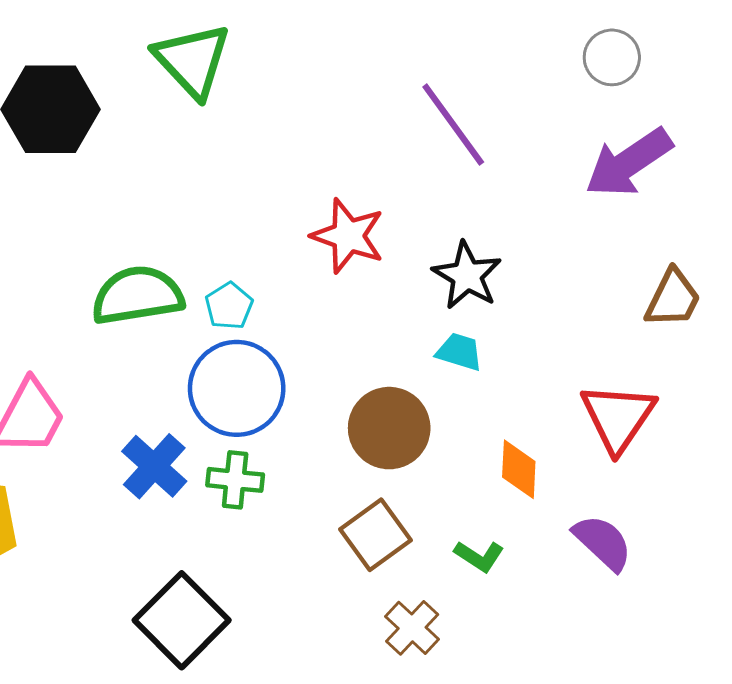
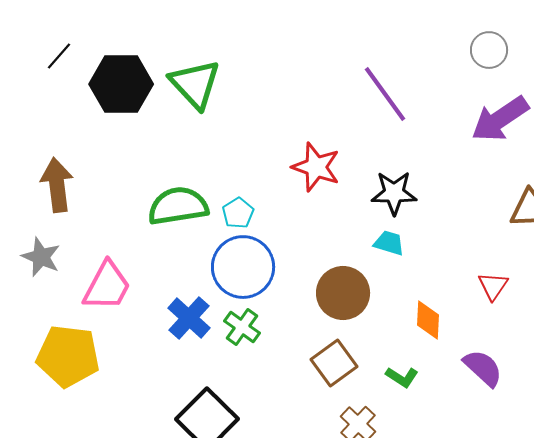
green triangle: (192, 60) -> (195, 84), moved
black star: (467, 276) -> (394, 193), turned -30
red triangle: (618, 417) -> (493, 286), size x0.6
green cross: (235, 480) -> (242, 327), turned 30

